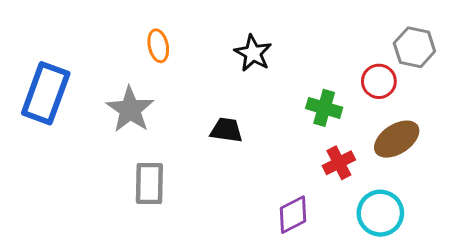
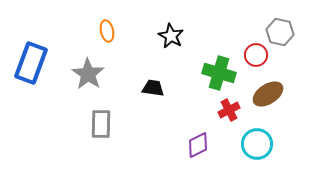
green cross: (324, 108) -> (219, 73), size x1.4

